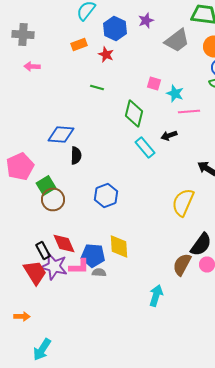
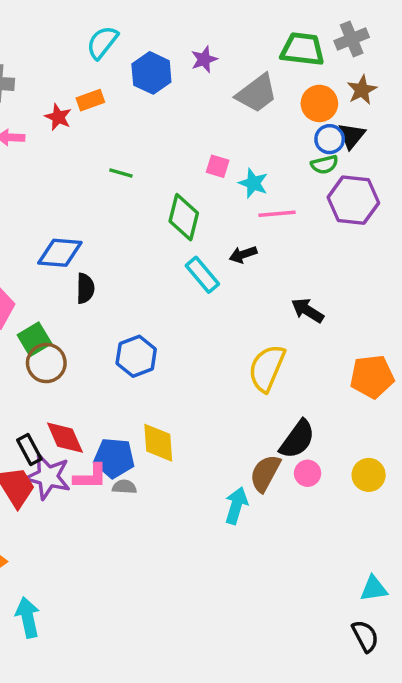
red star: (106, 54) -> (58, 117), moved
cyan arrow: (156, 296) -> (236, 505), moved
cyan arrow: (42, 350) -> (28, 617), turned 135

